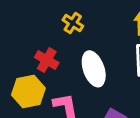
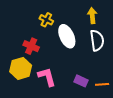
white ellipse: (94, 69) -> (67, 36), moved

